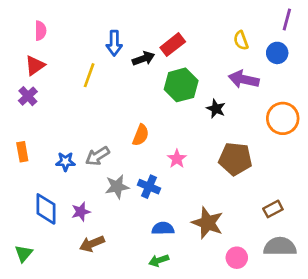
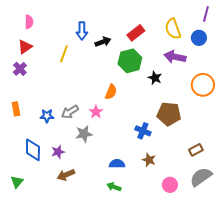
yellow semicircle: (241, 40) -> (173, 29), size x1.5
red rectangle: (173, 45) -> (136, 33), moved
orange semicircle: (141, 135) -> (111, 92), moved
pink star: (177, 159) -> (96, 112), moved
blue cross: (149, 187) -> (143, 131), moved
brown star: (208, 223) -> (149, 160), size x0.6
gray semicircle: (280, 247) -> (201, 177), turned -35
green arrow: (159, 260) -> (114, 187), turned 40

